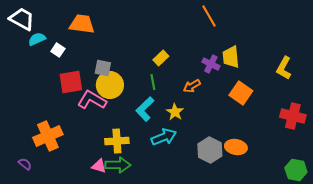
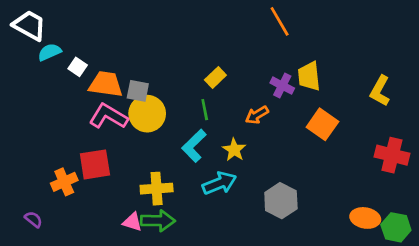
orange trapezoid: (82, 24) -> (106, 84), moved
red square: (71, 82) -> (95, 164), moved
pink L-shape: (92, 100) -> (108, 116), moved
orange cross: (48, 136) -> (64, 182), size x0.7
orange ellipse: (236, 147) -> (365, 218), moved

